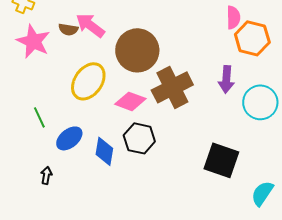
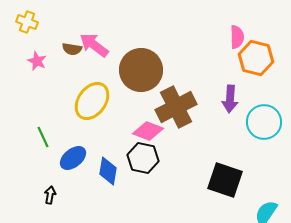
pink star: (33, 41) -> (37, 61), size x0.6
pink diamond: (130, 101) -> (148, 131), moved

